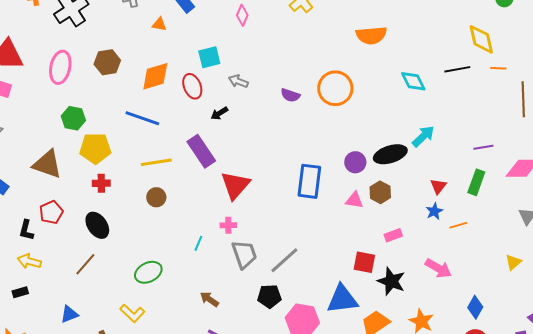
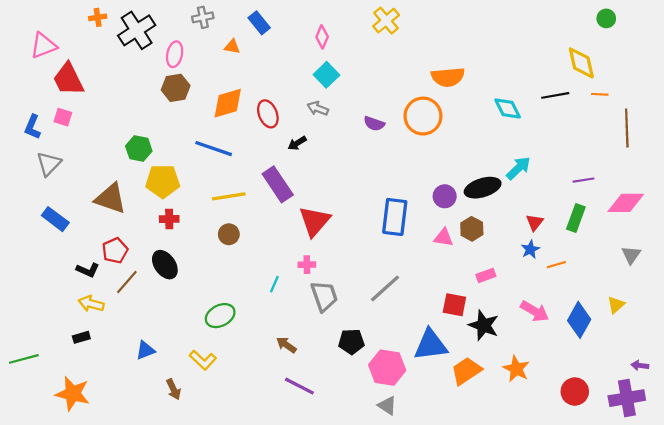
orange semicircle: (371, 35) -> (448, 77), moved
cyan square: (209, 57) -> (326, 75), moved, turned -30
pink ellipse: (60, 67) -> (175, 54), moved, size x0.7
black L-shape: (26, 230) -> (88, 270), turned -80
gray line: (284, 260) -> (385, 288), moved
brown line: (85, 264) -> (127, 282), moved
blue diamond: (475, 307) -> (579, 320), moved, size x1.4
blue triangle: (69, 314) -> (145, 350), moved

